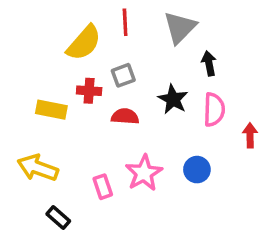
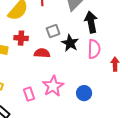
black arrow: (209, 63) -> (91, 22), size x1.5
gray square: (123, 75) -> (53, 31), moved
blue circle: (197, 170) -> (84, 93), moved

